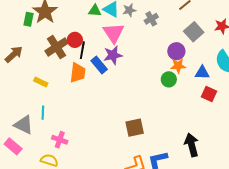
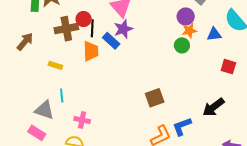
brown cross: (57, 47) -> (66, 29), turned 30
red square: (209, 94) -> (228, 67), moved
black arrow: (192, 145) -> (213, 107), turned -105

